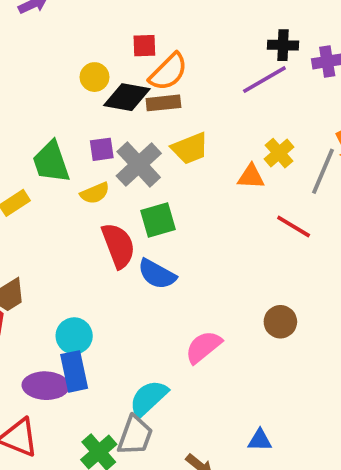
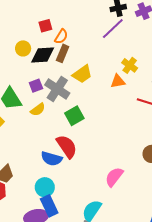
orange semicircle: (168, 72) -> (61, 37), size x0.7
brown rectangle: (163, 103) -> (63, 53), turned -48
red semicircle: (118, 246) -> (67, 146), moved
blue semicircle: (157, 274) -> (52, 159), moved

